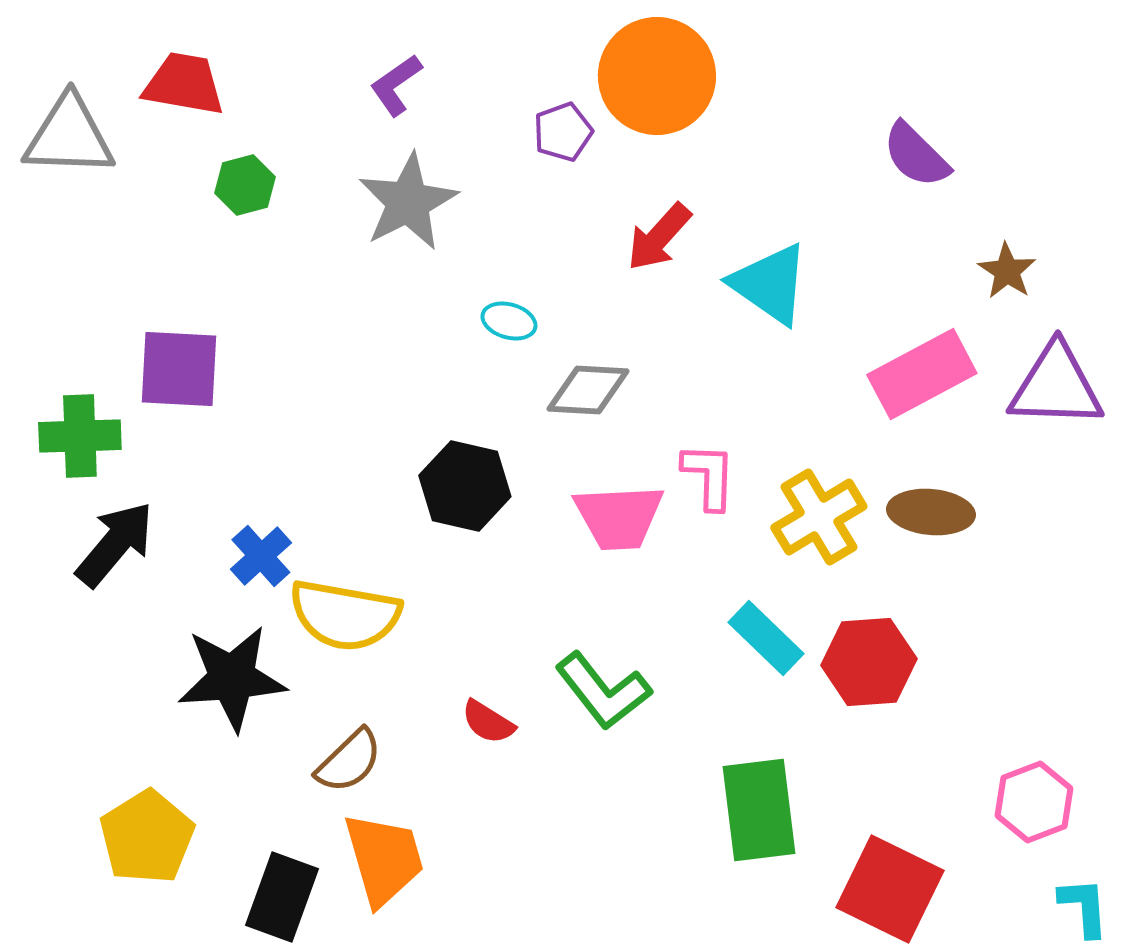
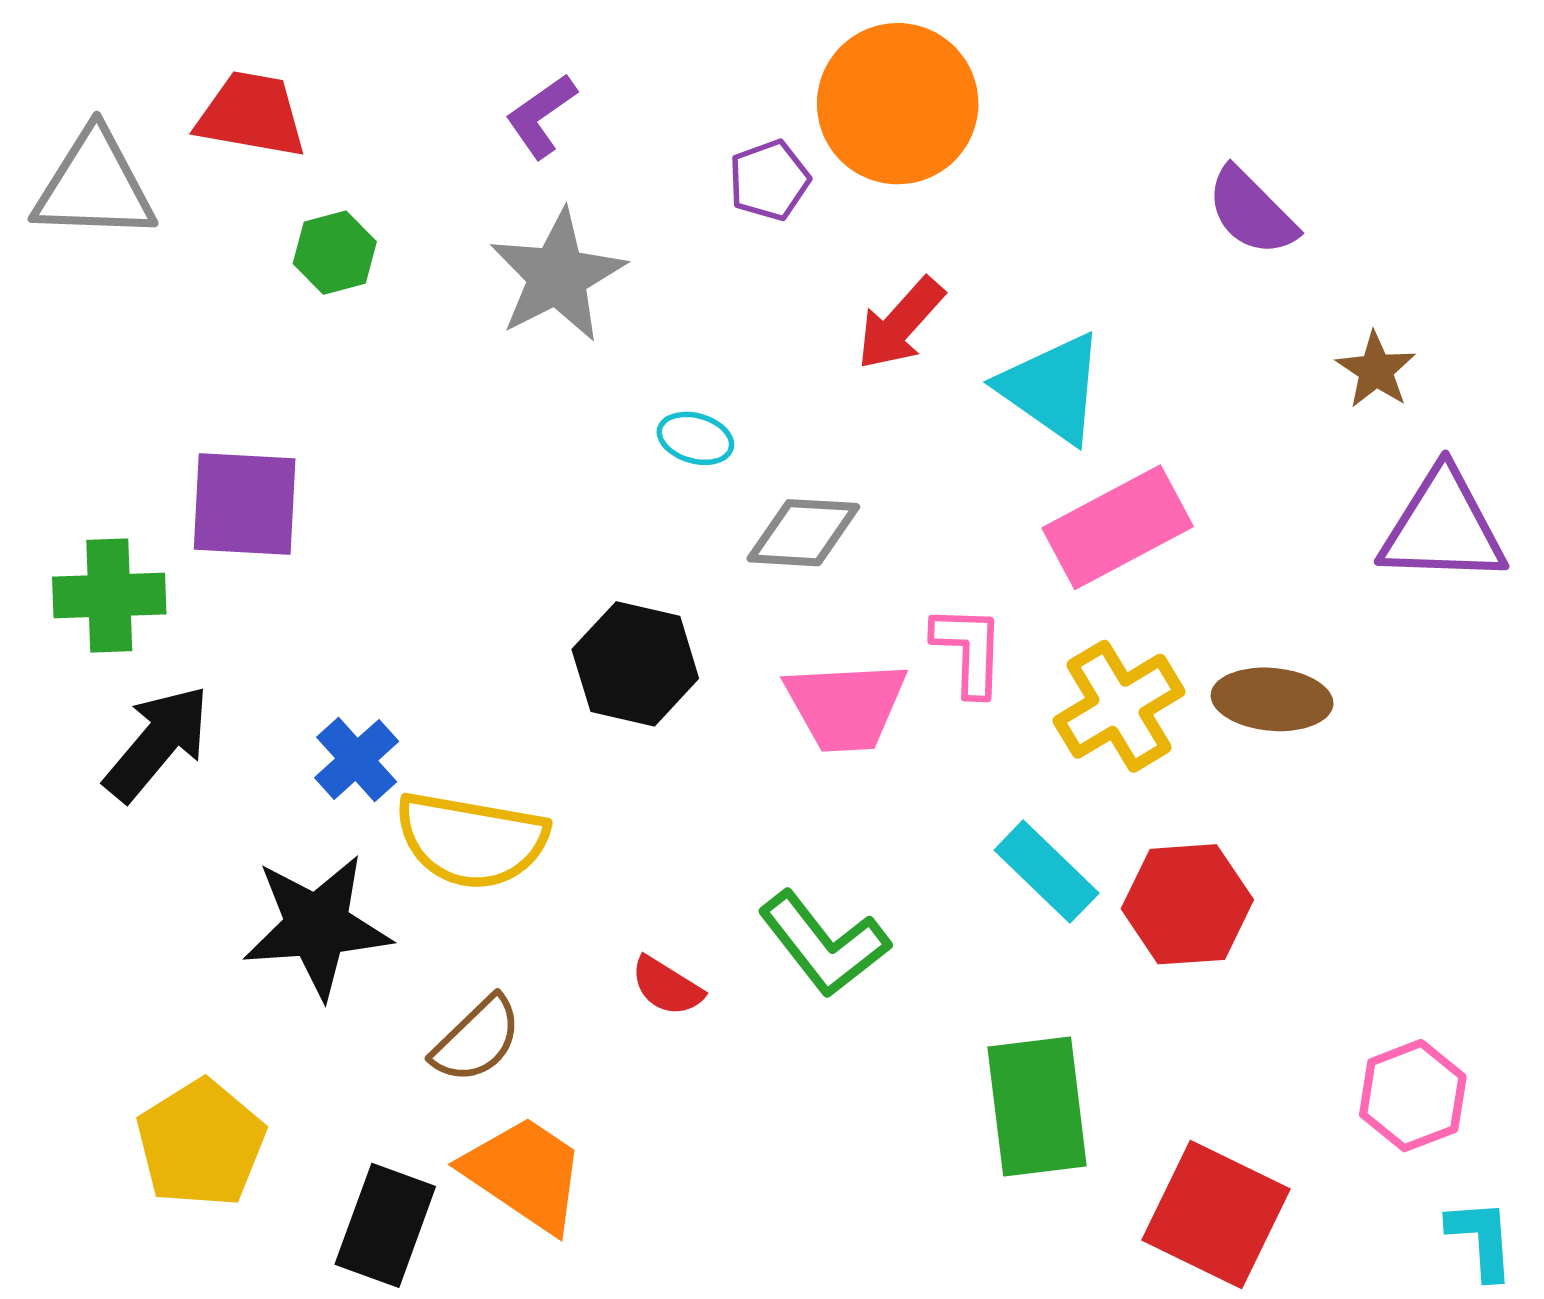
pink rectangle: (922, 374) -> (1118, 527), moved
orange trapezoid: (384, 859) -> (525, 1173), turned -40

